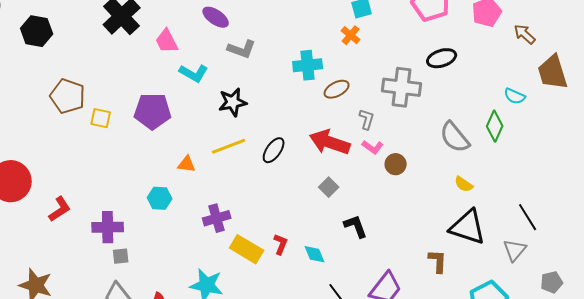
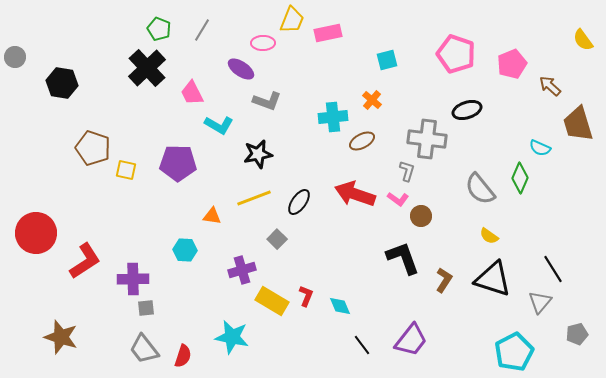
orange cross: (351, 35) -> (372, 100), moved
gray L-shape: (367, 119) -> (407, 171), moved
gray square: (329, 187) -> (277, 239), moved
red L-shape: (60, 209) -> (85, 261), size x1.4
black L-shape: (356, 226) -> (403, 258), moved, size x1.4
brown L-shape: (438, 261) -> (444, 280), moved, turned 30

